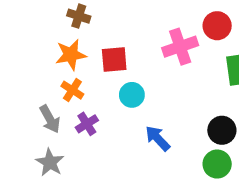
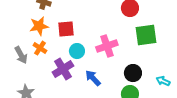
pink cross: (180, 47) -> (107, 46), moved
gray arrow: (50, 119) -> (21, 55), moved
purple cross: (87, 124) -> (63, 69), moved, size x1.5

